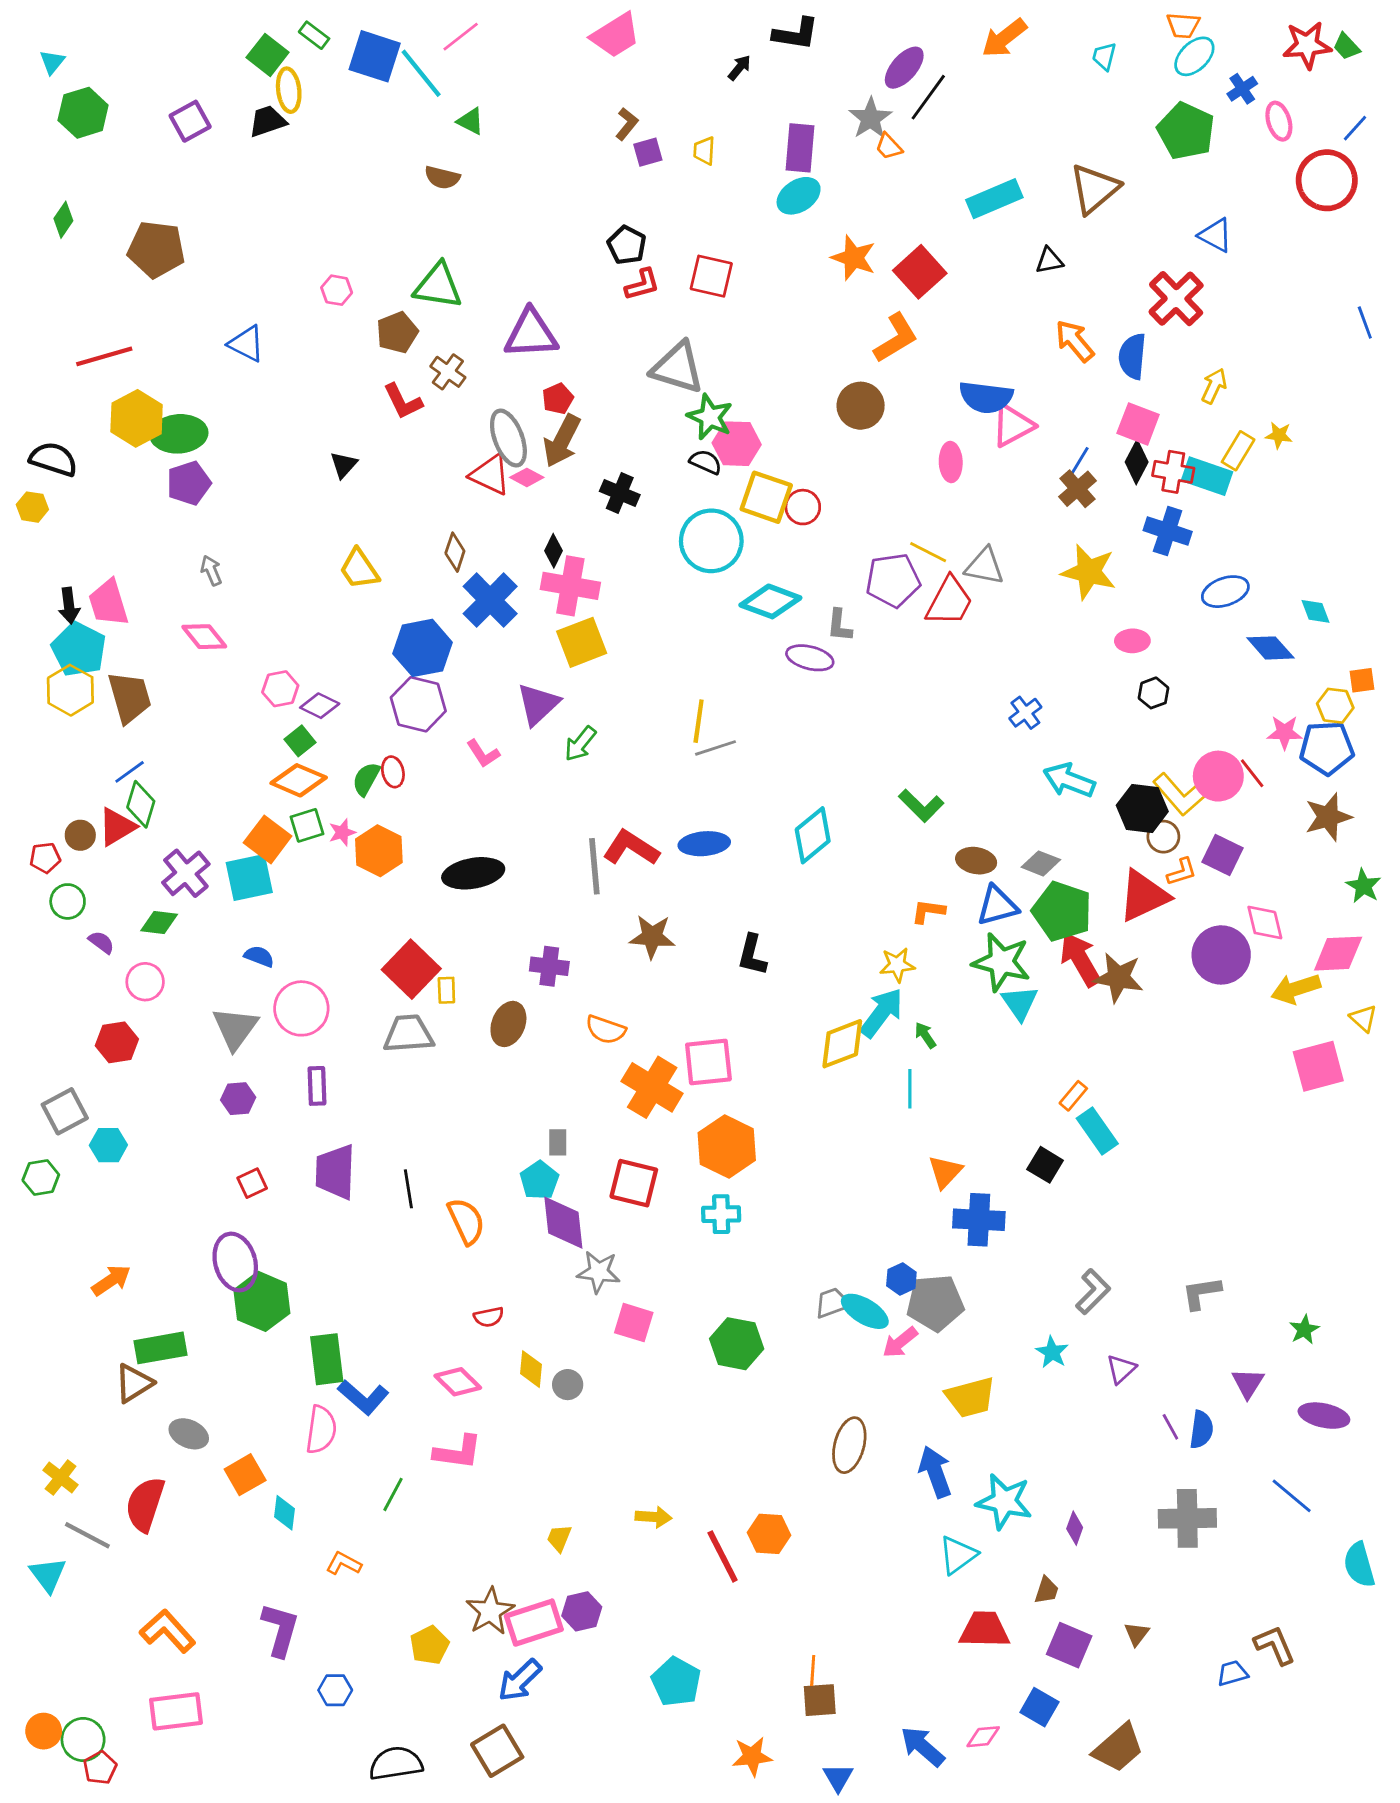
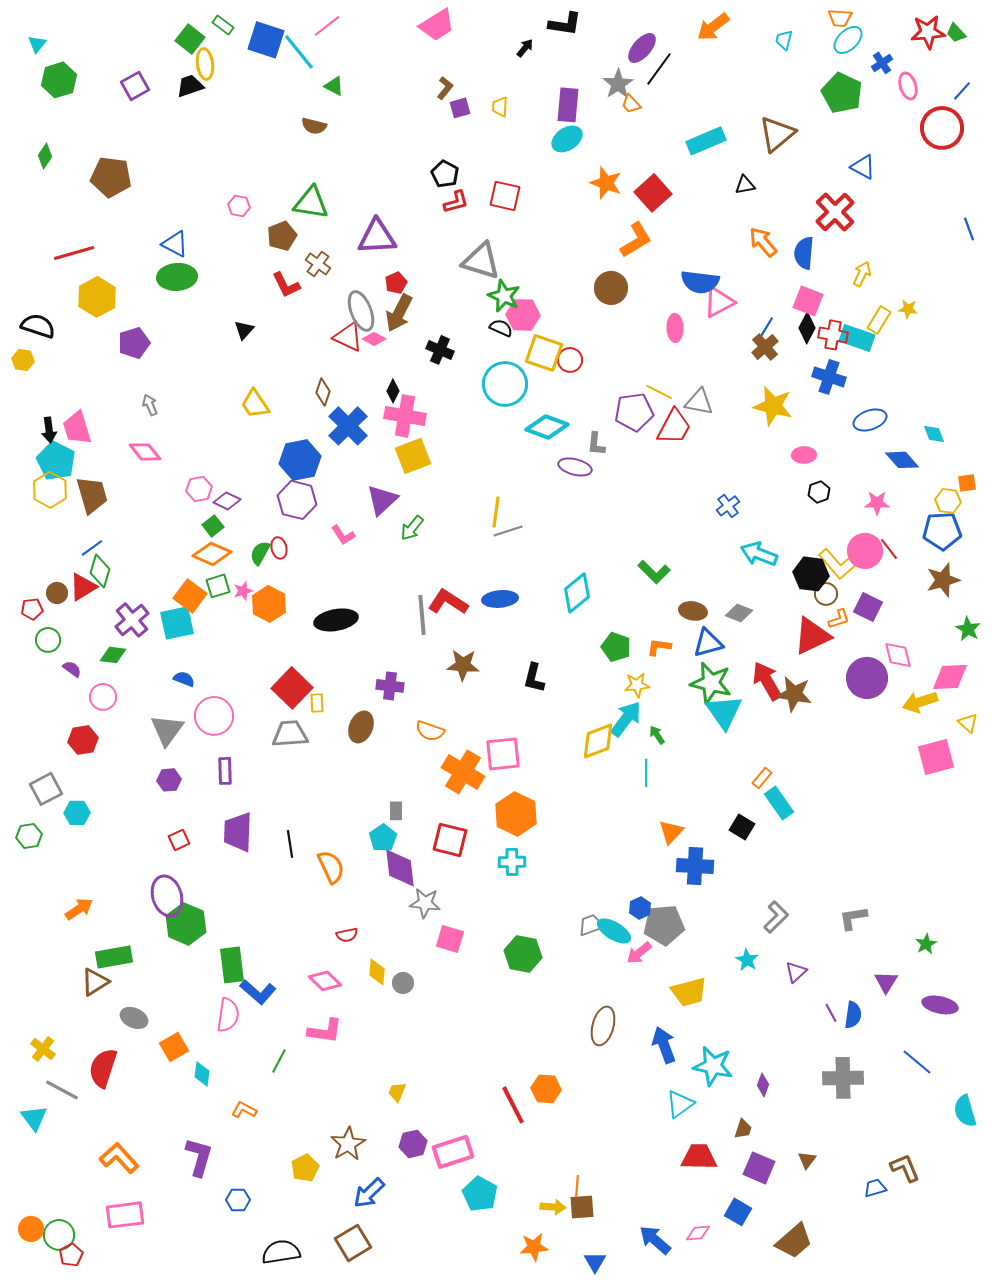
green ellipse: (179, 434) -> (177, 277), moved
pink star: (1285, 732) -> (877, 503), moved
green pentagon: (1062, 911) -> (616, 647), moved, size x0.7
cyan triangle: (1020, 1003) -> (724, 712), size x1.4
yellow arrow: (654, 1517) -> (553, 1207), moved
pink rectangle: (534, 1623) -> (453, 1152), moved

